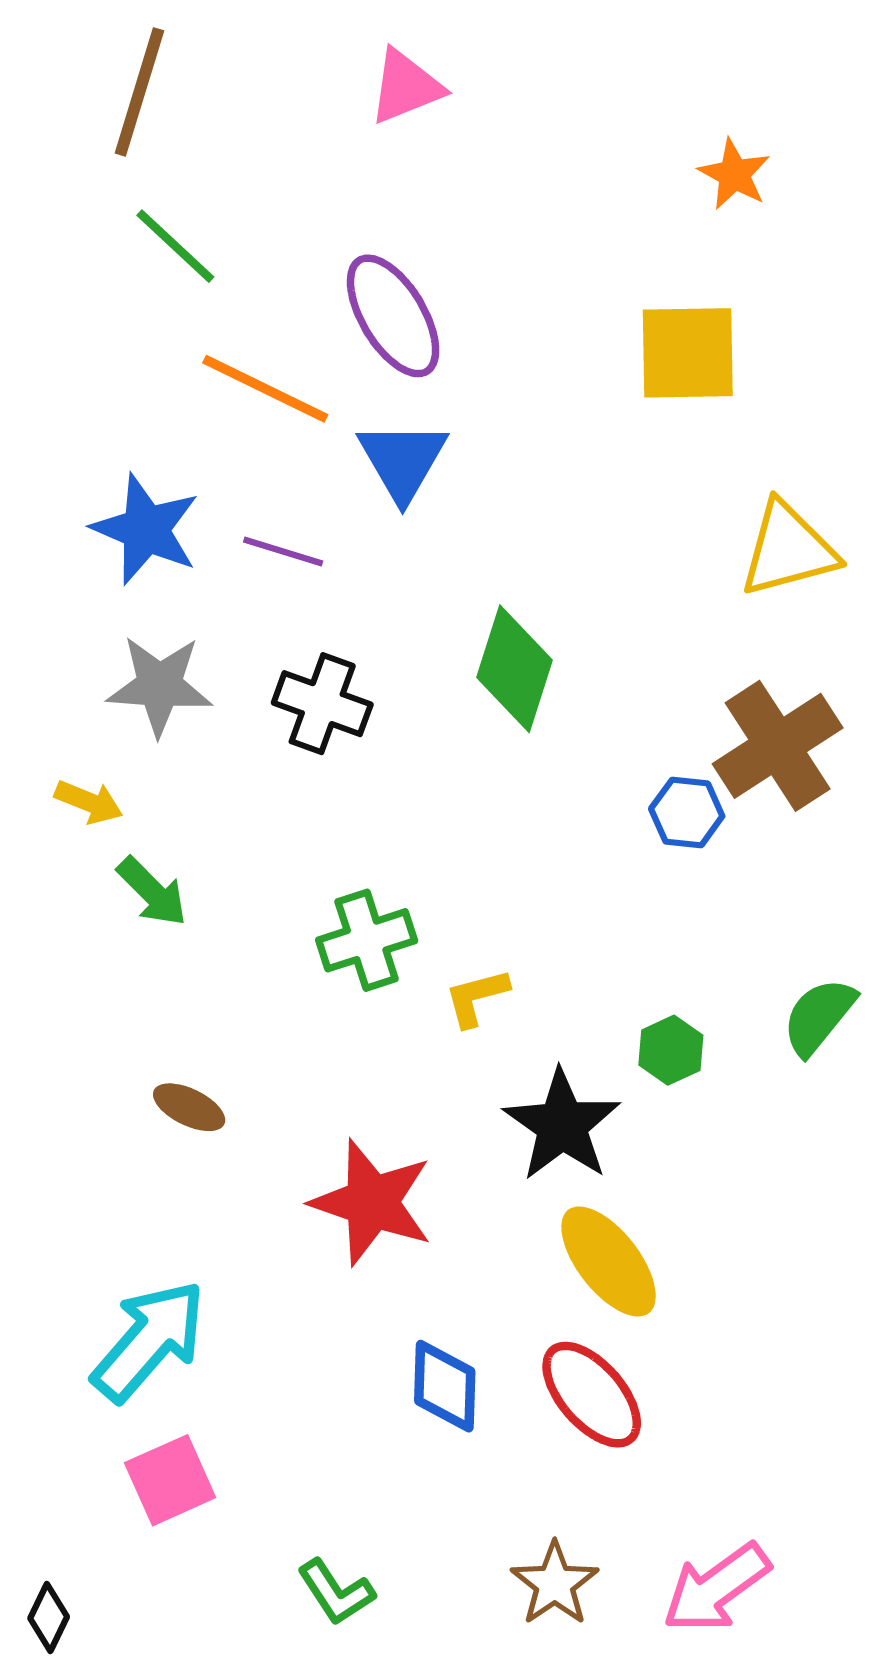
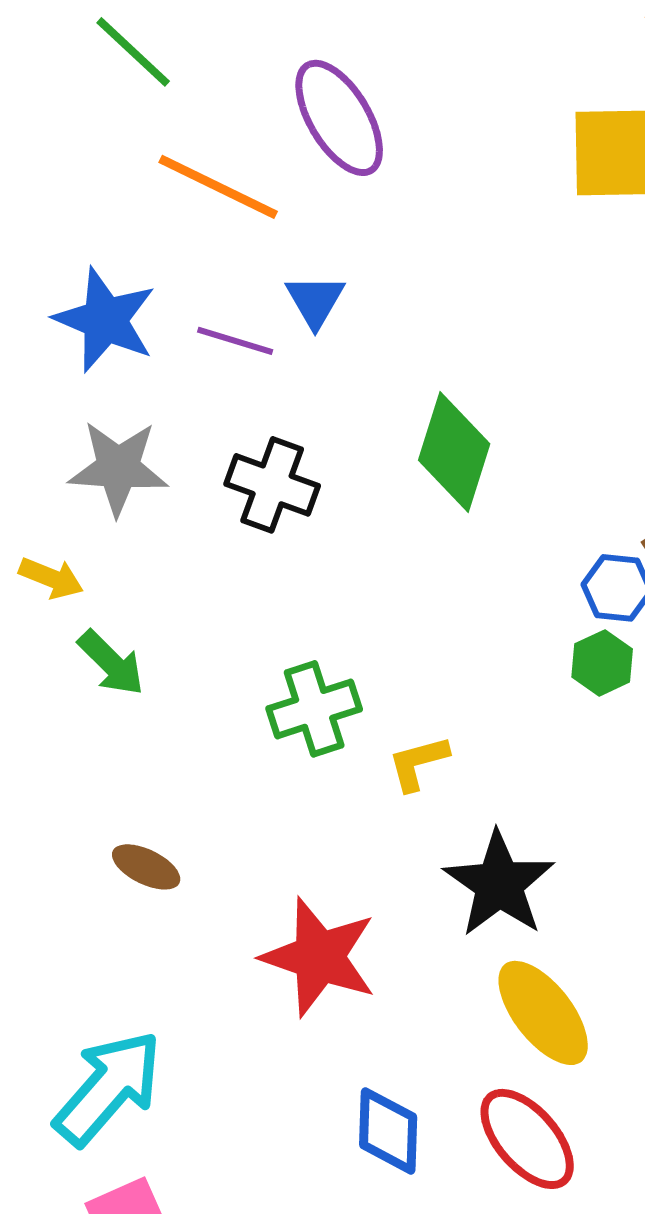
blue triangle: (403, 461) -> (315, 301), moved, size x0.7
green hexagon: (671, 1050) -> (602, 663), moved

